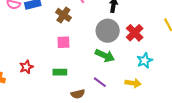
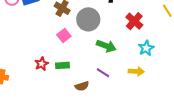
gray circle: (108, 31) -> (88, 19), moved
pink square: (63, 42) -> (64, 36), turned -32
red star: (26, 67) -> (42, 64), moved

